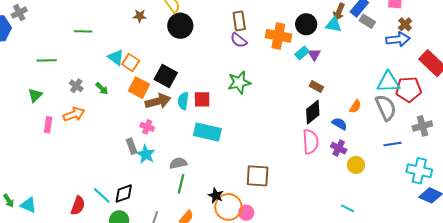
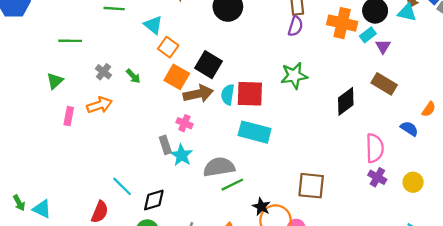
purple semicircle: (239, 40) -> (295, 26), turned -114
cyan rectangle: (302, 53) -> (368, 35), moved
cyan triangle: (116, 57) -> (153, 25), moved
brown rectangle: (316, 86) -> (384, 84), size x1.5
red square: (202, 99) -> (250, 94), size x1.4
black diamond: (313, 112) -> (346, 101), moved
purple cross: (339, 148) -> (377, 177), moved
gray semicircle: (178, 163) -> (219, 167), size x1.5
yellow circle: (356, 165) -> (413, 182), moved
green line: (181, 184) -> (232, 185), moved, turned 48
cyan line: (102, 195) -> (122, 186), moved

